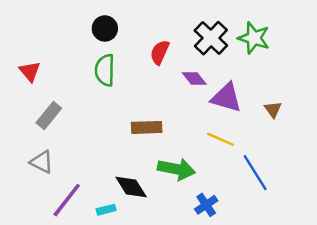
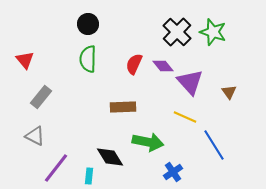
red semicircle: (160, 52) -> (134, 64), moved
purple triangle: (226, 98) -> (190, 82), turned 32
cyan rectangle: (106, 210) -> (89, 176), turned -70

